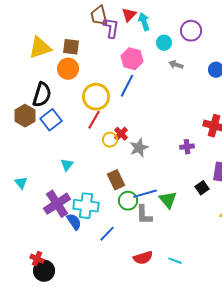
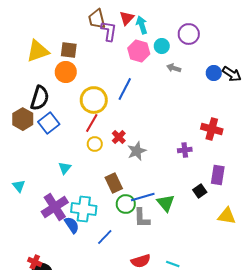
pink hexagon: (132, 59) -> (139, 51), moved
yellow circle: (110, 140) -> (95, 144), moved

